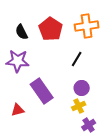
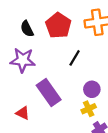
black line: (77, 59) -> (75, 58), moved
red triangle: (18, 110) -> (23, 113), turned 40

